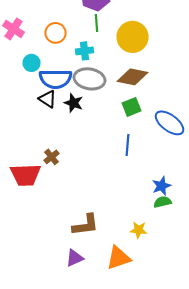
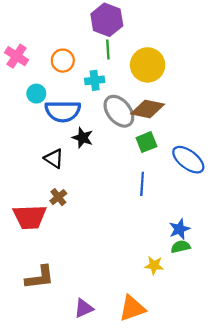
gray ellipse: (90, 79) -> (119, 111), moved, turned 40
black triangle: (48, 99) -> (54, 159), moved
brown L-shape: (86, 225) -> (40, 277), moved
yellow star: (138, 230) -> (154, 265), moved

